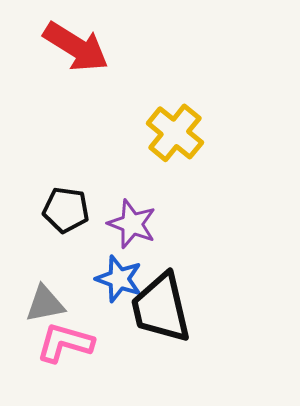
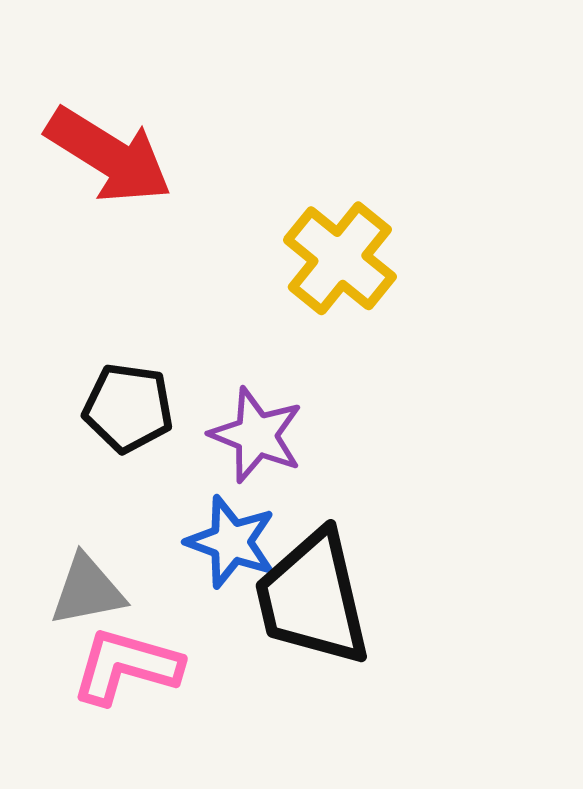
red arrow: (76, 47) -> (109, 155), moved

